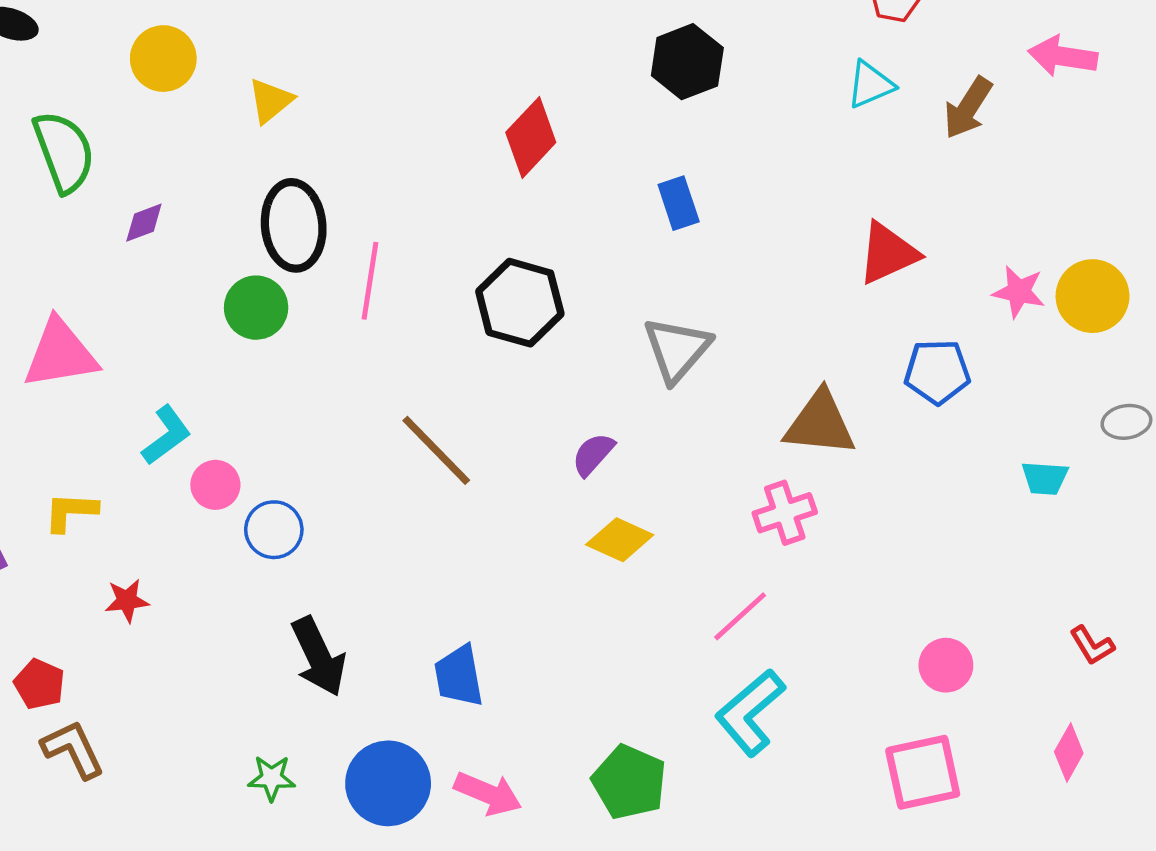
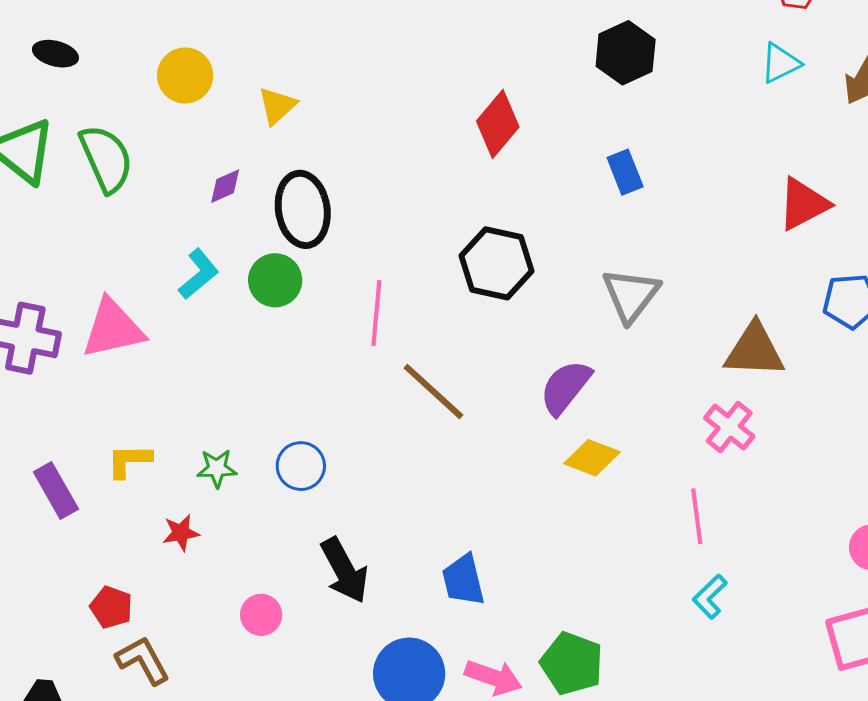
purple diamond: (144, 223) -> (225, 186), moved
pink line: (370, 281) -> (376, 313), moved
cyan L-shape: (166, 435) -> (199, 274), moved
purple semicircle: (593, 454) -> (565, 387), size x1.5
pink circle: (215, 485) -> (261, 615), moved
pink cross: (785, 513) -> (729, 427), turned -30
pink line: (740, 616) -> (697, 516), turned -52
cyan L-shape: (750, 713) -> (710, 597), size x0.6
green star: (272, 778) -> (217, 468), moved
green pentagon: (629, 782) -> (572, 663), moved

